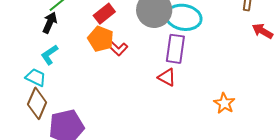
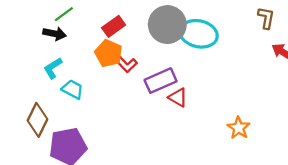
black arrow: (50, 23) -> (55, 34), turned 75
purple rectangle: (175, 49) -> (161, 81), moved, turned 56
cyan trapezoid: (36, 77) -> (73, 89), moved

